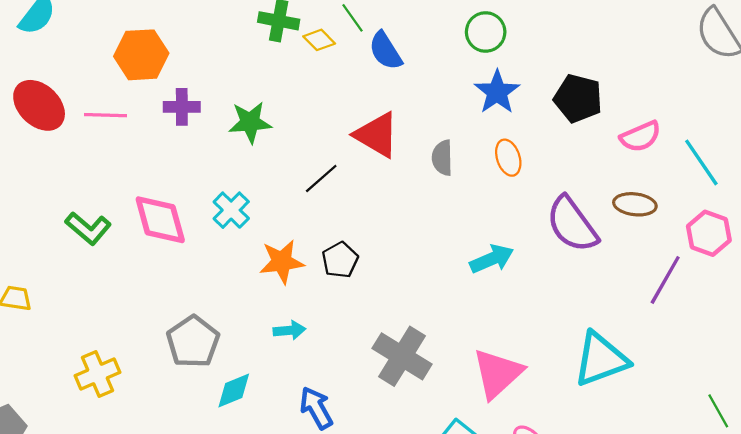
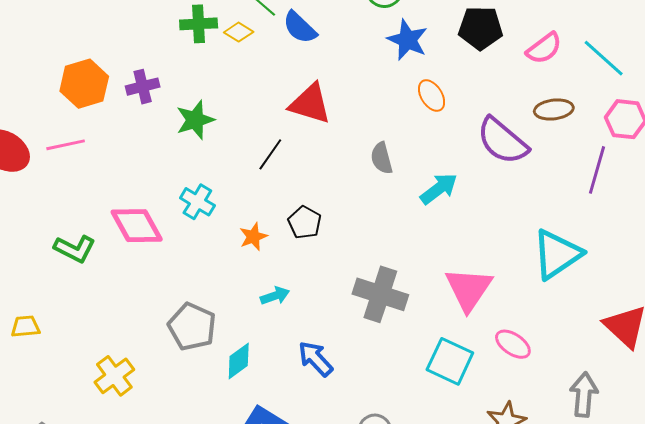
purple cross: (182, 107) -> (143, 87), moved
gray semicircle: (442, 158) -> (382, 158), moved
orange star: (282, 262) -> (253, 237), size x0.7

